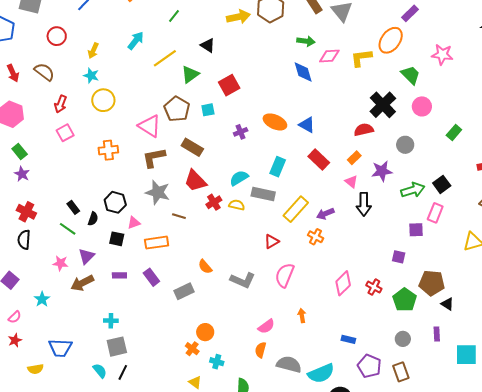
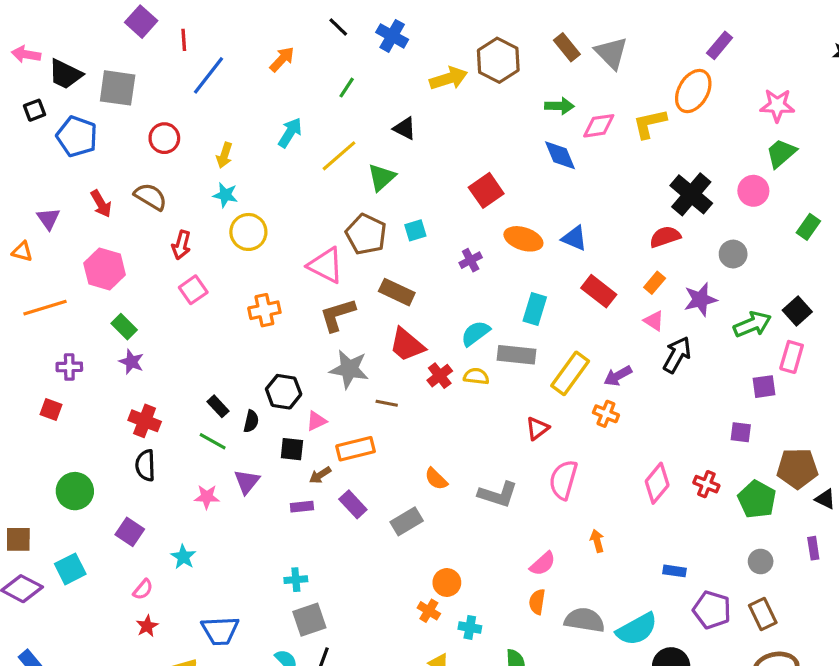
green trapezoid: (411, 75) -> (781, 153), moved, turned -80
red square: (229, 85) -> (486, 190), moved
black arrow: (364, 204) -> (677, 355), turned -145
brown arrow: (82, 283) -> (320, 475), moved, size x0.6

